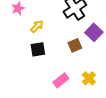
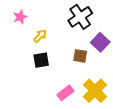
brown square: (75, 45) -> (80, 56), turned 32
yellow cross: (89, 78) -> (95, 91), size x1.6

